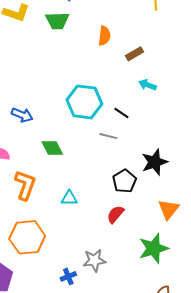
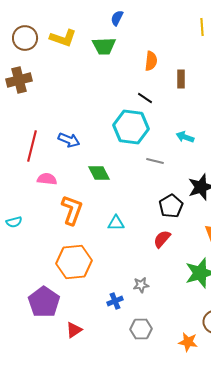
brown rectangle: (134, 54) -> (181, 79), turned -60
cyan arrow: (148, 85) -> (185, 137), moved
black line: (121, 113) -> (145, 98), moved
gray star: (94, 260) -> (141, 285), size x0.7

